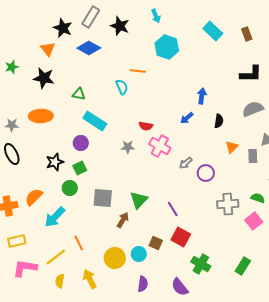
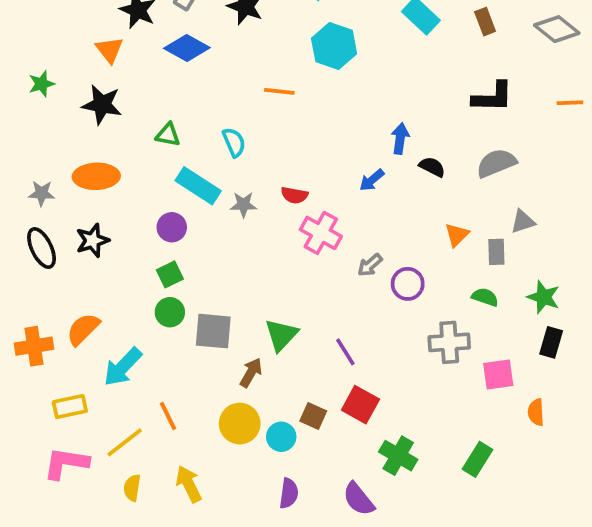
cyan semicircle: (122, 87) -> (234, 142), moved
black semicircle: (219, 121) -> (432, 167), moved, turned -72
gray star: (128, 147) -> (243, 205), moved
black star: (55, 162) -> (92, 240), moved
green circle: (70, 188) -> (170, 312), moved
green semicircle: (258, 198) -> (485, 297), moved
pink square: (254, 221) -> (498, 374), turned 30
yellow rectangle: (17, 241) -> (70, 407), moved
yellow circle: (115, 258) -> (240, 424), moved

